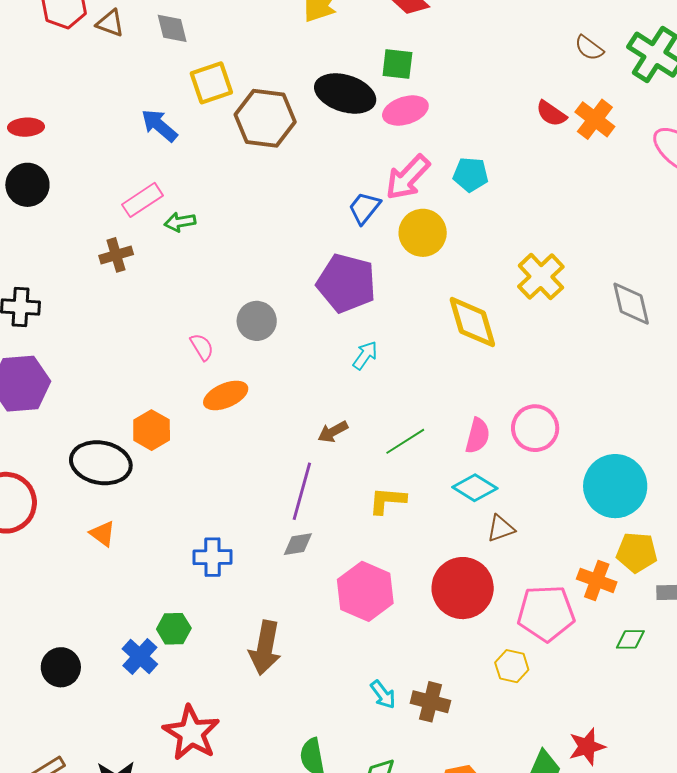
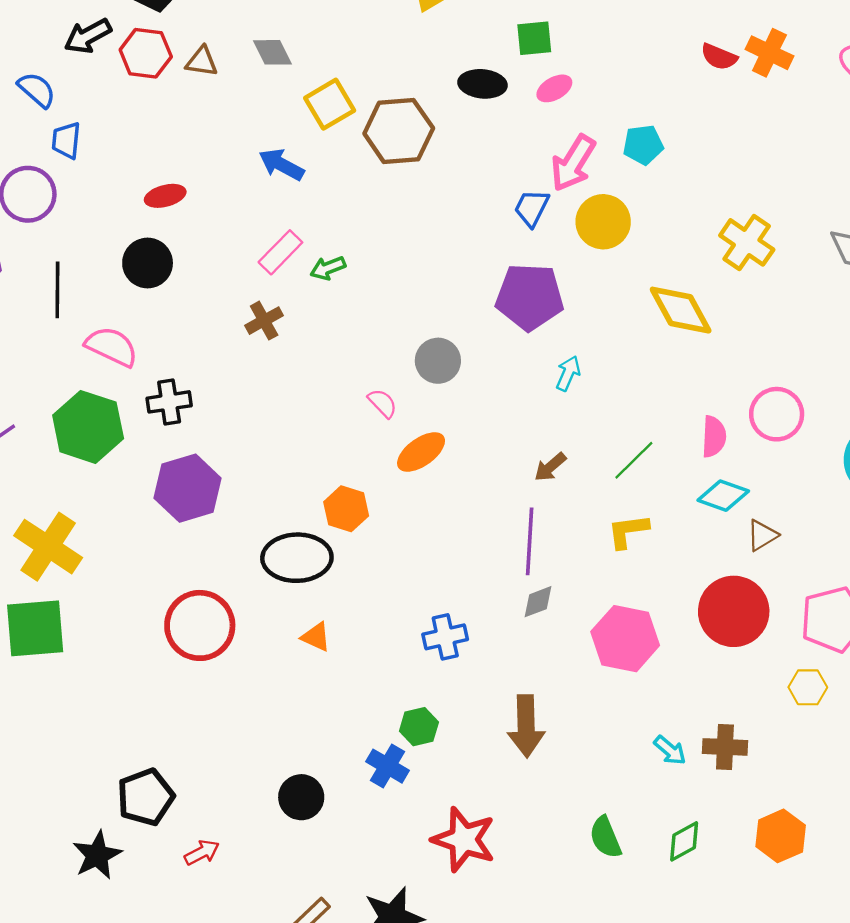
black ellipse: (345, 93) -> (483, 84), size x0.7
pink ellipse: (405, 110) -> (554, 88), size x0.7
red ellipse: (26, 127) -> (165, 196), moved

